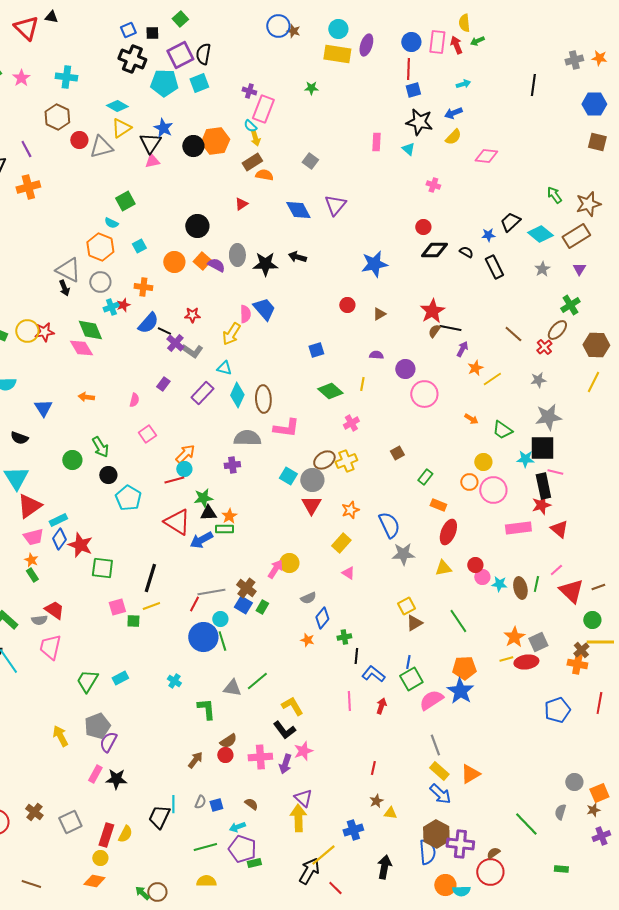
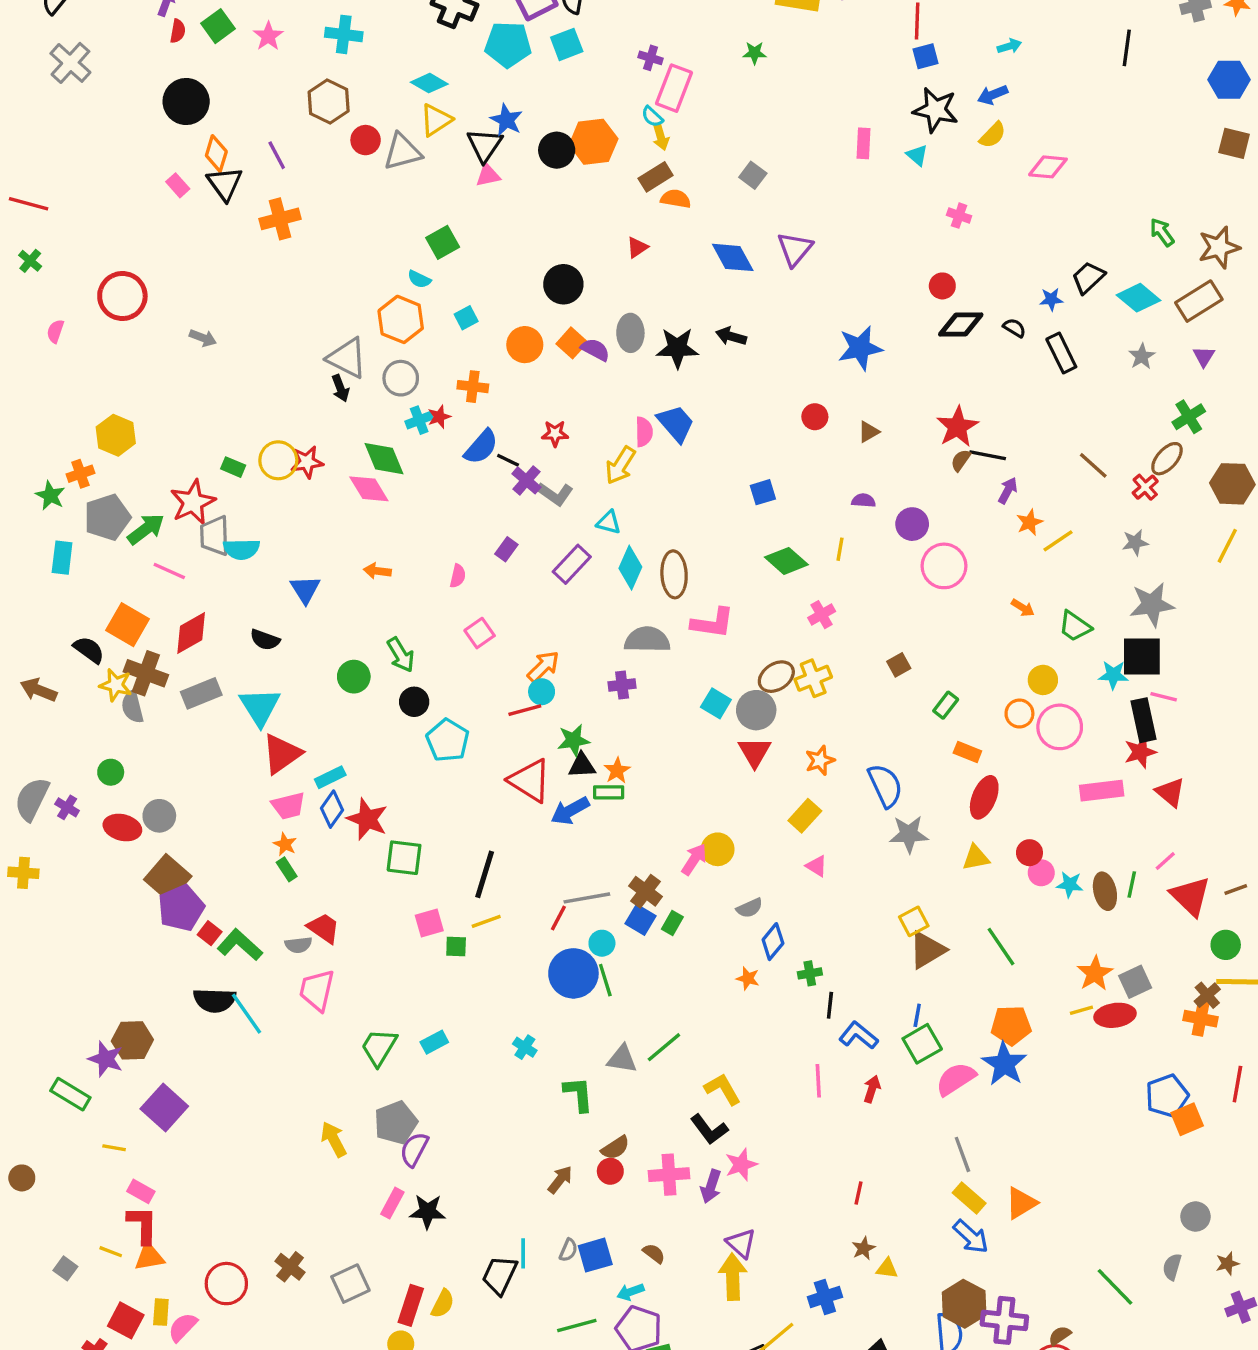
brown triangle: (414, 623) -> (927, 950), size x1.4
orange square: (599, 793) -> (1187, 1119), moved
blue square: (216, 805) -> (595, 1255), size x1.5

